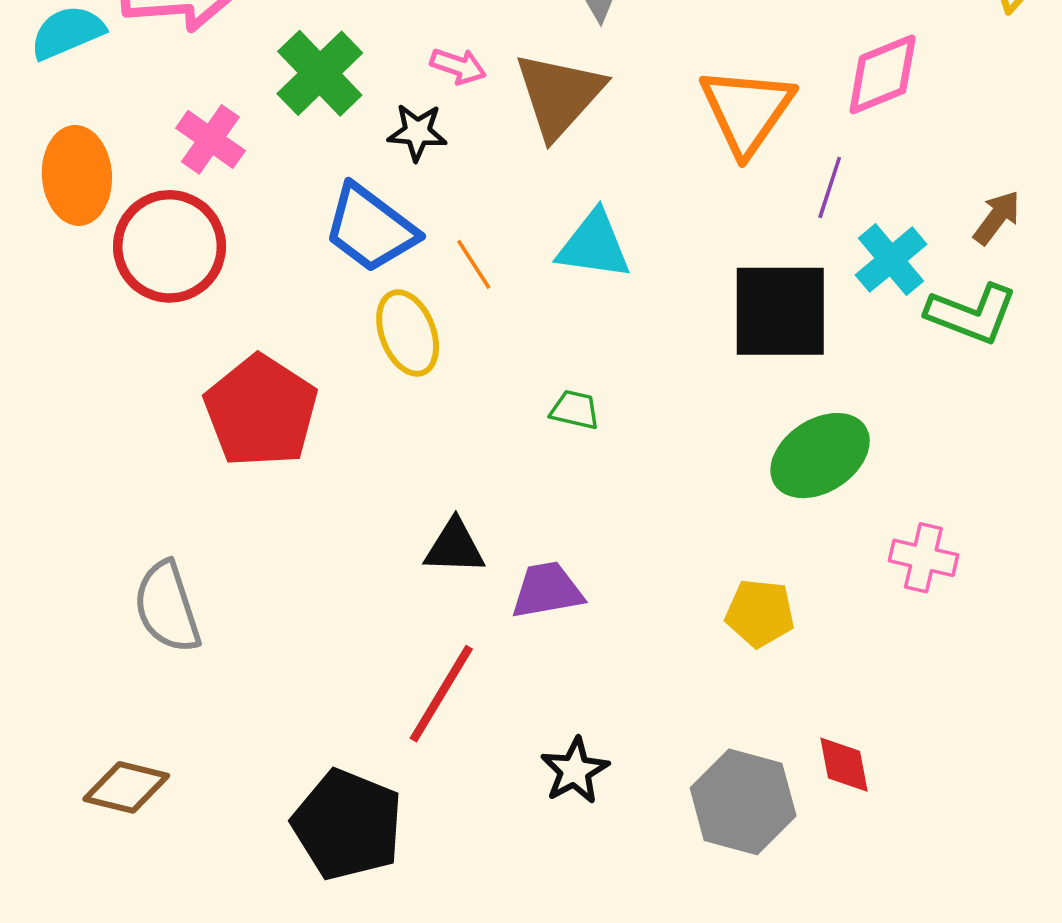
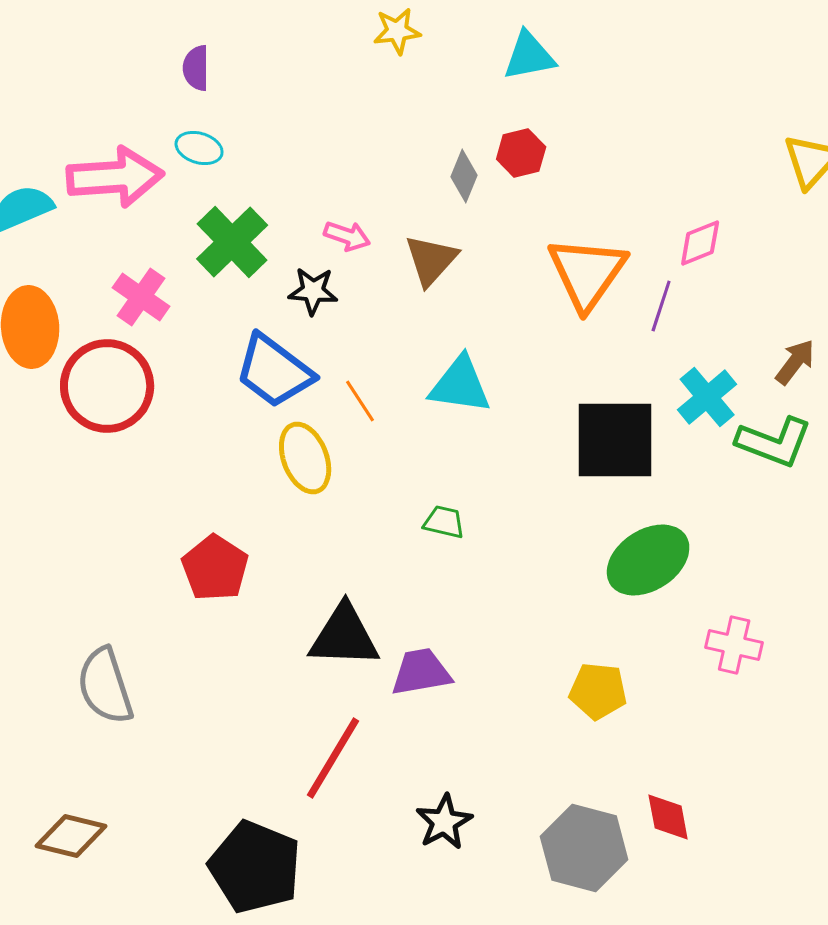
pink diamond: (883, 74) -> (700, 243), size x0.7
brown triangle: (559, 95) -> (431, 260), size x0.7
purple line: (830, 187) -> (661, 306), moved
red pentagon: (261, 411) -> (215, 568), moved, size x0.7
black triangle: (455, 547) -> (344, 636), size x1.4

